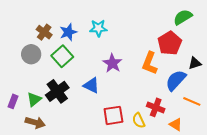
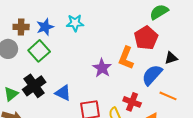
brown cross: (44, 32) -> (21, 27), turned -35
purple star: (112, 63) -> (102, 68), moved
blue triangle: (91, 85) -> (63, 93), moved

